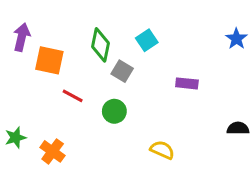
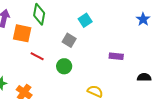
green diamond: (100, 45) -> (39, 14), moved
purple rectangle: (187, 83) -> (116, 56), moved

